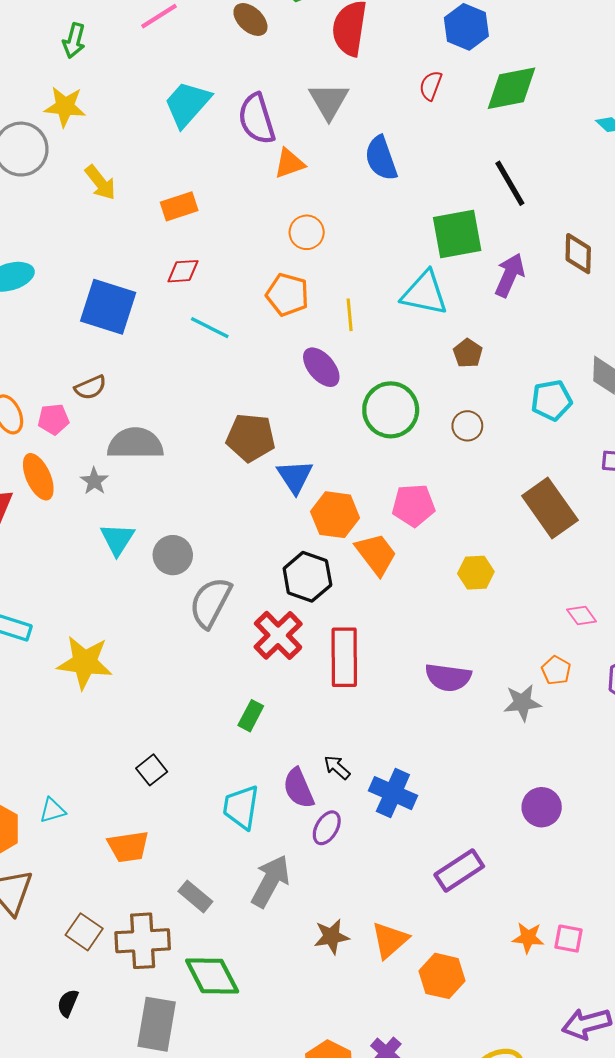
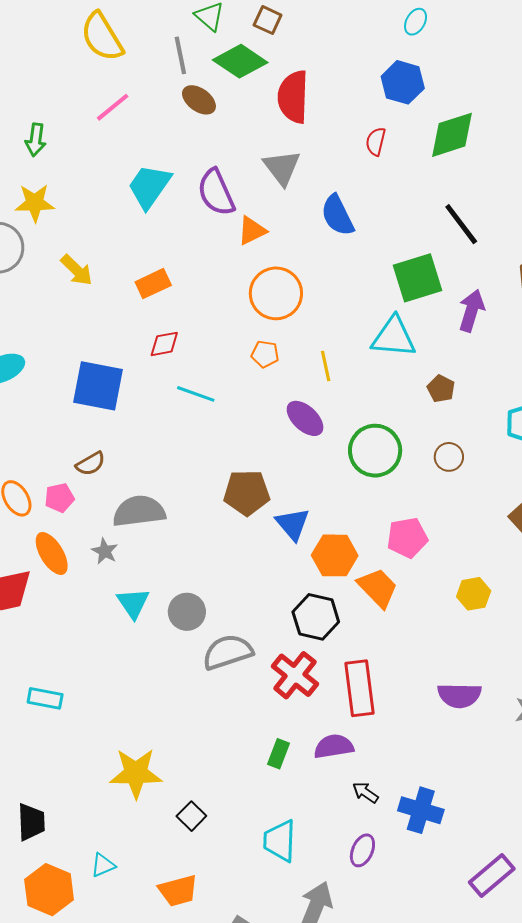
orange circle: (307, 232) -> (276, 293), size x1.6
orange pentagon: (287, 295) -> (265, 354), size x0.7
gray semicircle: (210, 603) -> (228, 652), turned 51
yellow star: (85, 662) -> (136, 773), moved
purple semicircle: (299, 788) -> (334, 746), moved, turned 111

